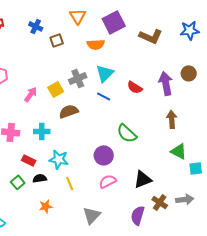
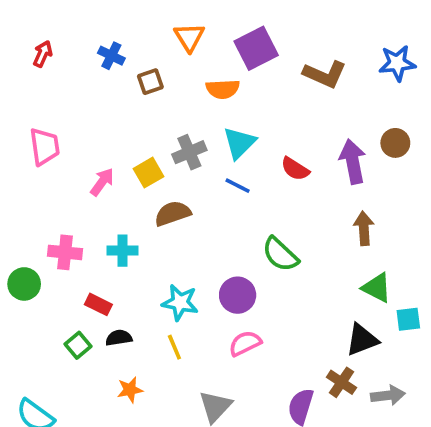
cyan star: (59, 159) -> (180, 303), moved
black triangle: (143, 179) -> (362, 340), moved
gray arrow: (185, 199) -> (388, 395), moved

